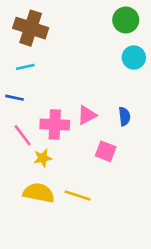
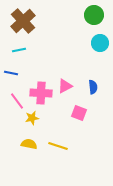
brown cross: (31, 28) -> (23, 21), turned 30
yellow semicircle: (39, 193) -> (29, 144), size x0.7

